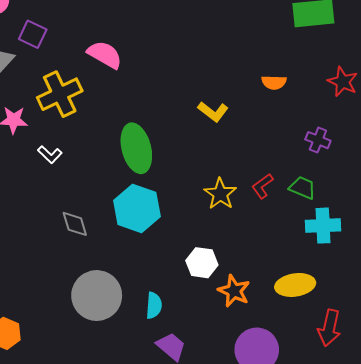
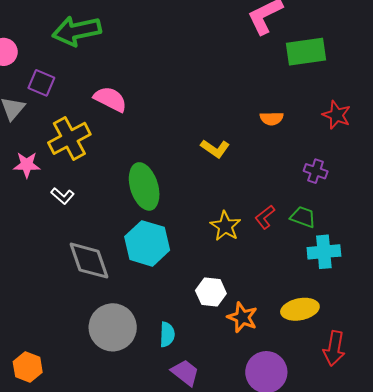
gray diamond: (75, 224) -> (89, 261), size x1.6

